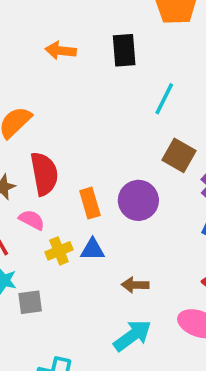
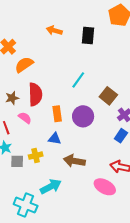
cyan line: (164, 99) -> (78, 80), moved
yellow cross: (59, 251) -> (36, 156), moved
brown arrow: (135, 285) -> (74, 161), size x1.5
cyan arrow: (132, 336) -> (51, 187), moved

